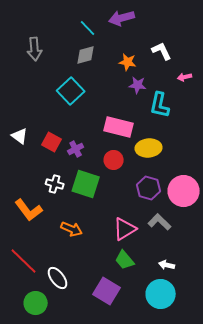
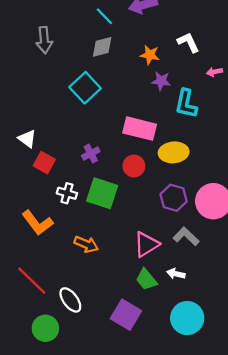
red square: (52, 142) -> (44, 163), moved
white arrow: (167, 265) -> (176, 274), moved

